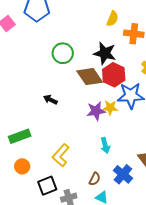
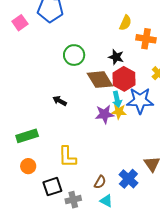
black star: (105, 53) -> (116, 57), size x0.7
cyan arrow: (105, 145) -> (117, 99), moved
yellow L-shape: (61, 155) -> (67, 157), turned -45

